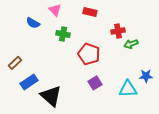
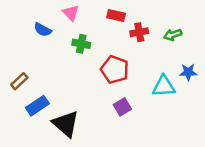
red cross: (118, 31) -> (139, 32), moved
green arrow: (131, 44) -> (173, 35), moved
blue star: (146, 76) -> (188, 72), moved
cyan triangle: (128, 89) -> (164, 86), moved

